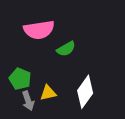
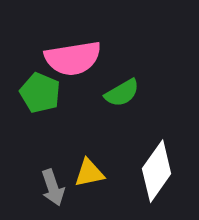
green pentagon: (20, 79) -> (40, 93), moved

